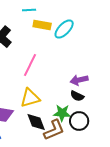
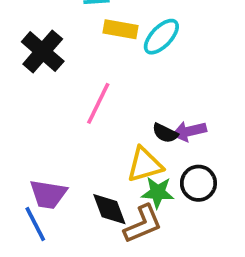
black semicircle: (77, 96) -> (165, 133), moved
yellow triangle: (30, 98) -> (145, 165), moved
black circle: (79, 121) -> (198, 183), moved

